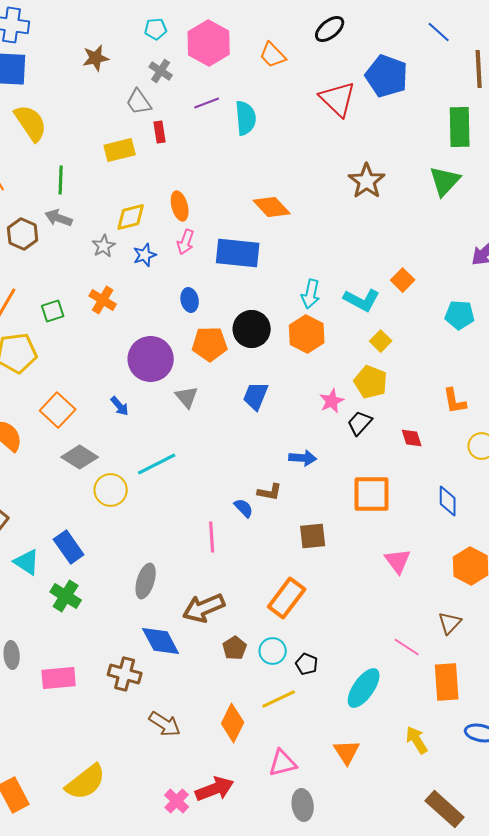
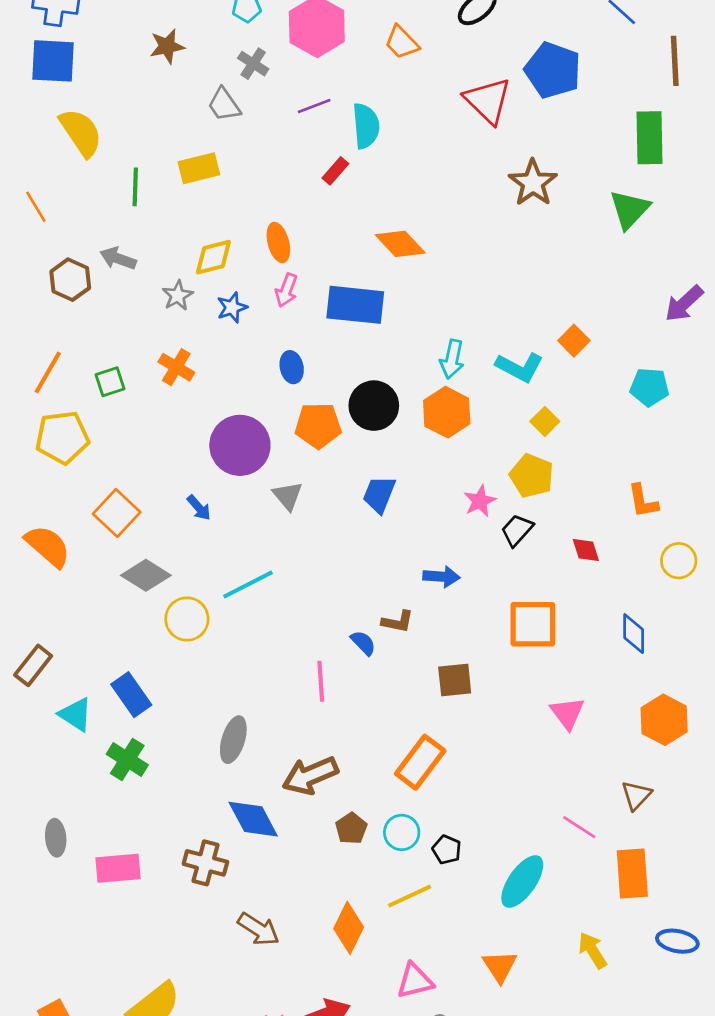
red rectangle: (160, 132) -> (335, 171), moved, turned 50
green line: (61, 180) -> (135, 187), moved
brown star: (367, 181) -> (533, 183), moved

